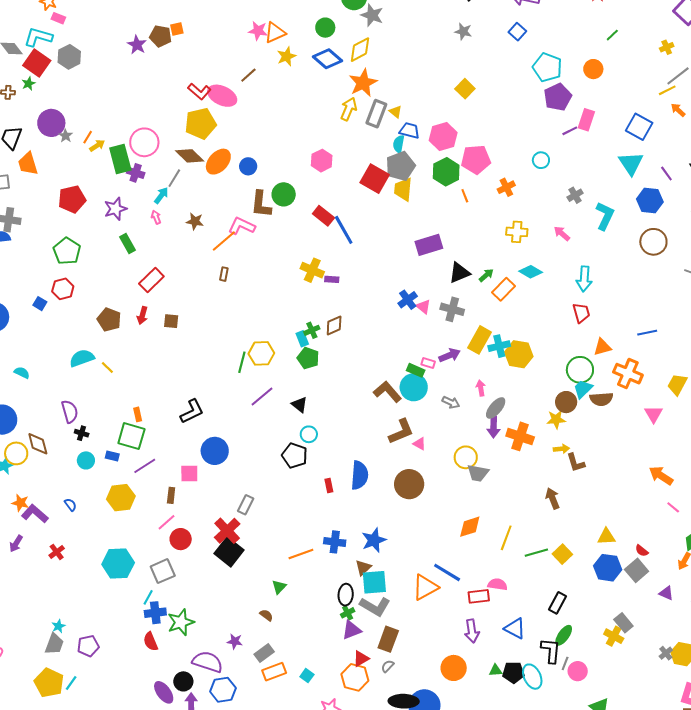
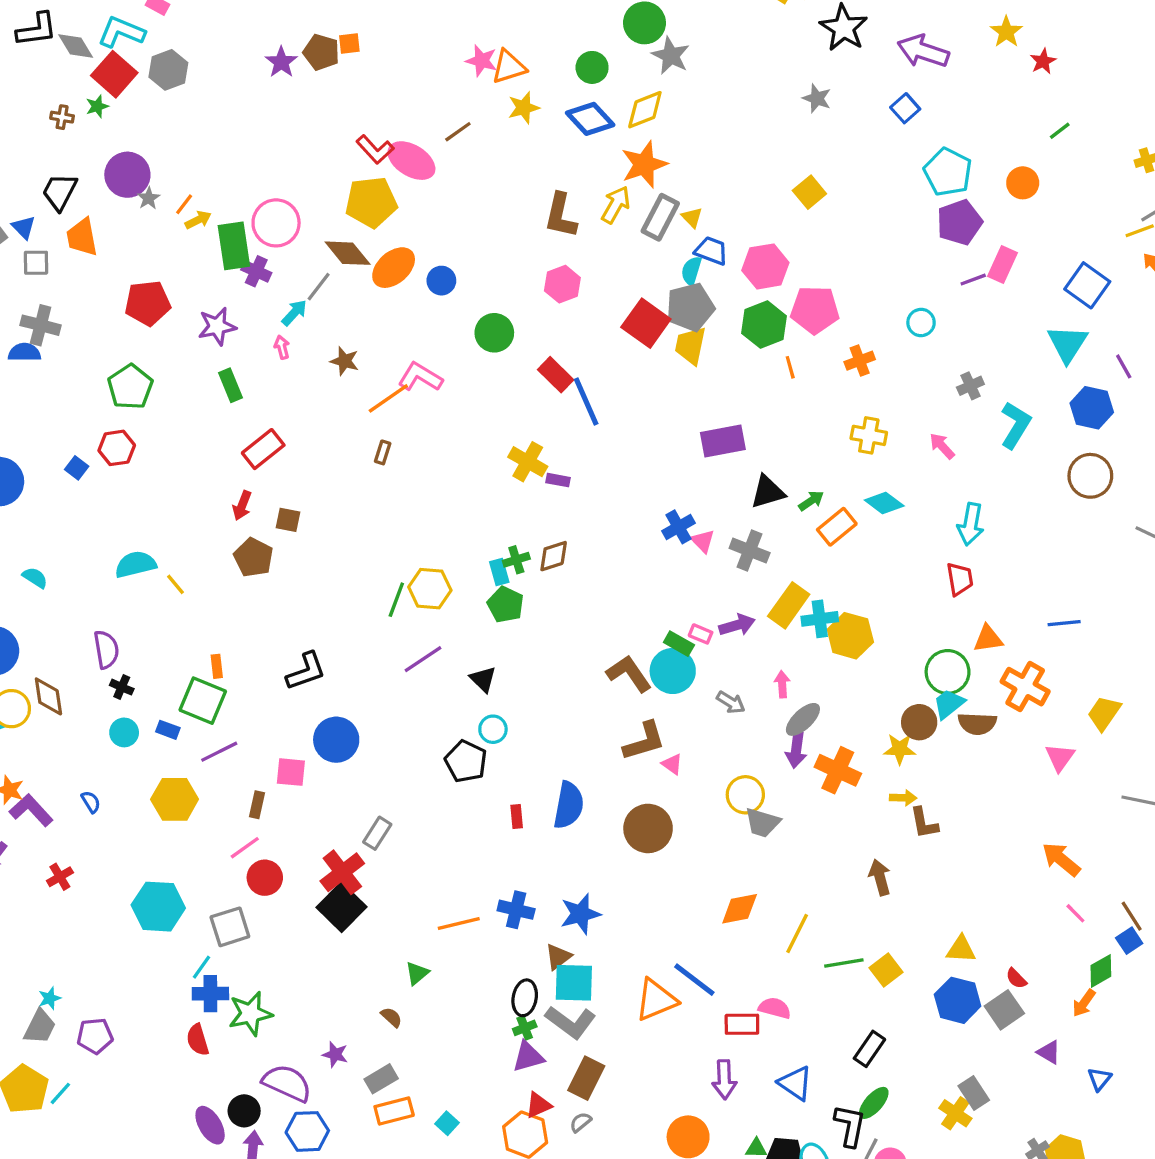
brown L-shape: (261, 204) -> (561, 216), moved
brown pentagon: (109, 320) -> (253, 557), moved

